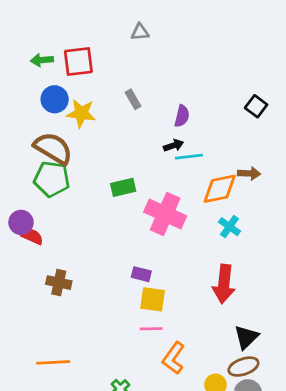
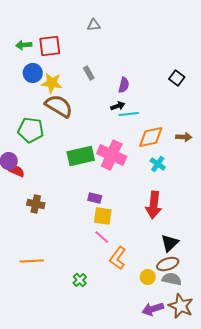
brown semicircle: (53, 148) -> (59, 106), moved
brown arrow: (249, 173) -> (184, 137), moved
green rectangle: (123, 187) -> (81, 156), moved, size x1.5
pink line: (151, 329) -> (102, 237), turned 42

